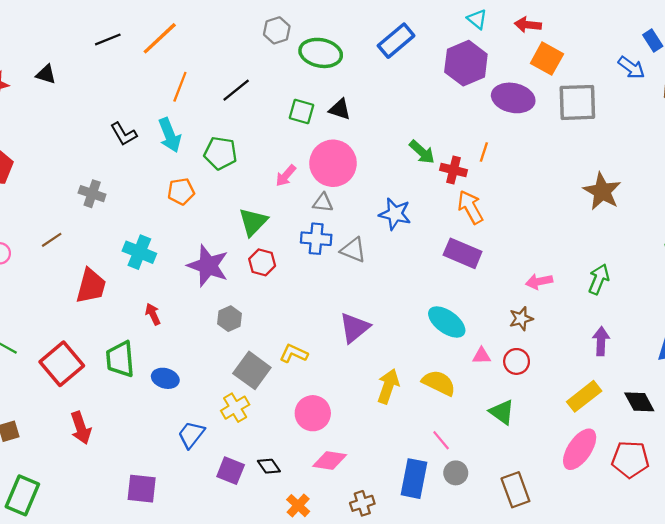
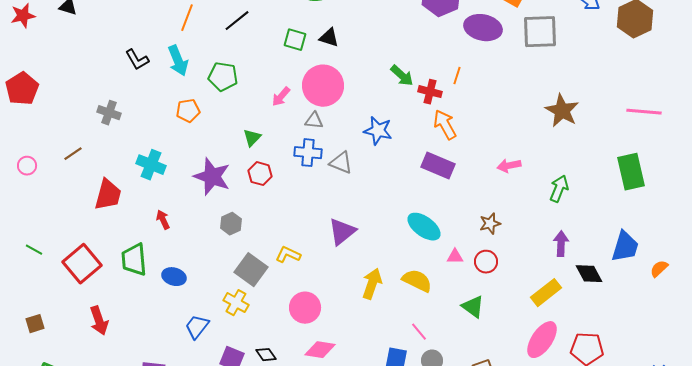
green triangle: (253, 222) -> (252, 138), size x0.7
pink arrow: (539, 281) -> (509, 166), moved
black diamond: (639, 402) -> (589, 274), moved
yellow cross: (235, 408) -> (236, 303), turned -30

